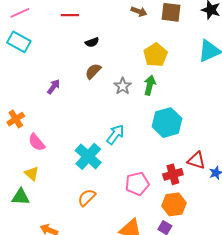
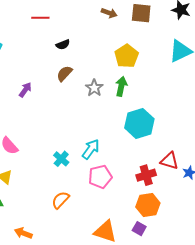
cyan arrow: (115, 134) -> (91, 149), moved
cyan cross: (88, 156) -> (61, 159), size x0.6
pink pentagon: (137, 184) -> (100, 177), moved

